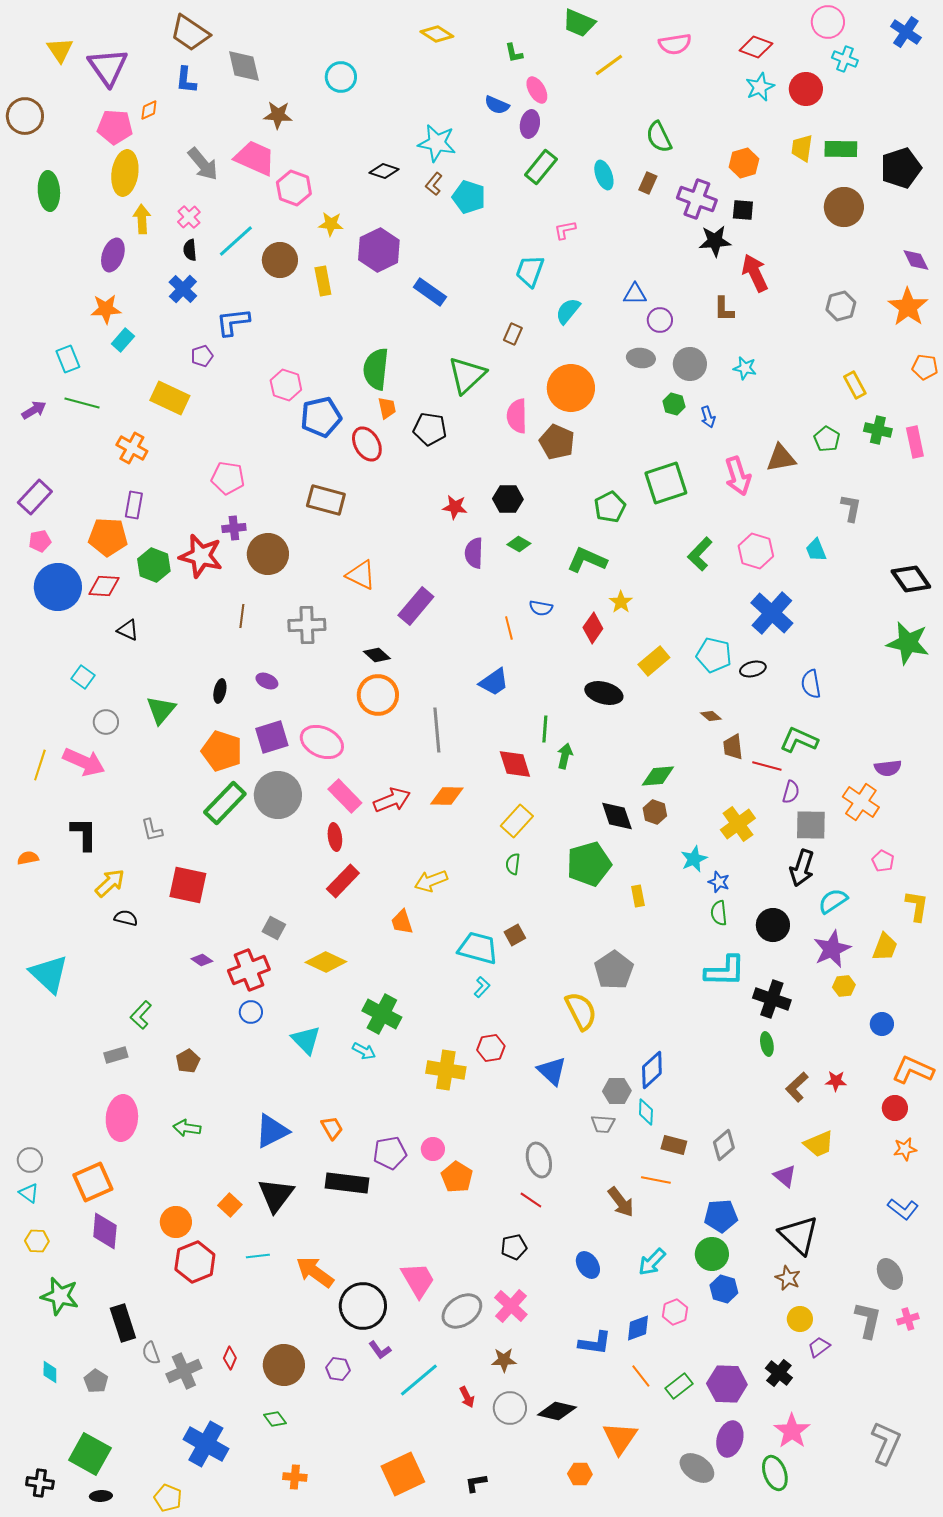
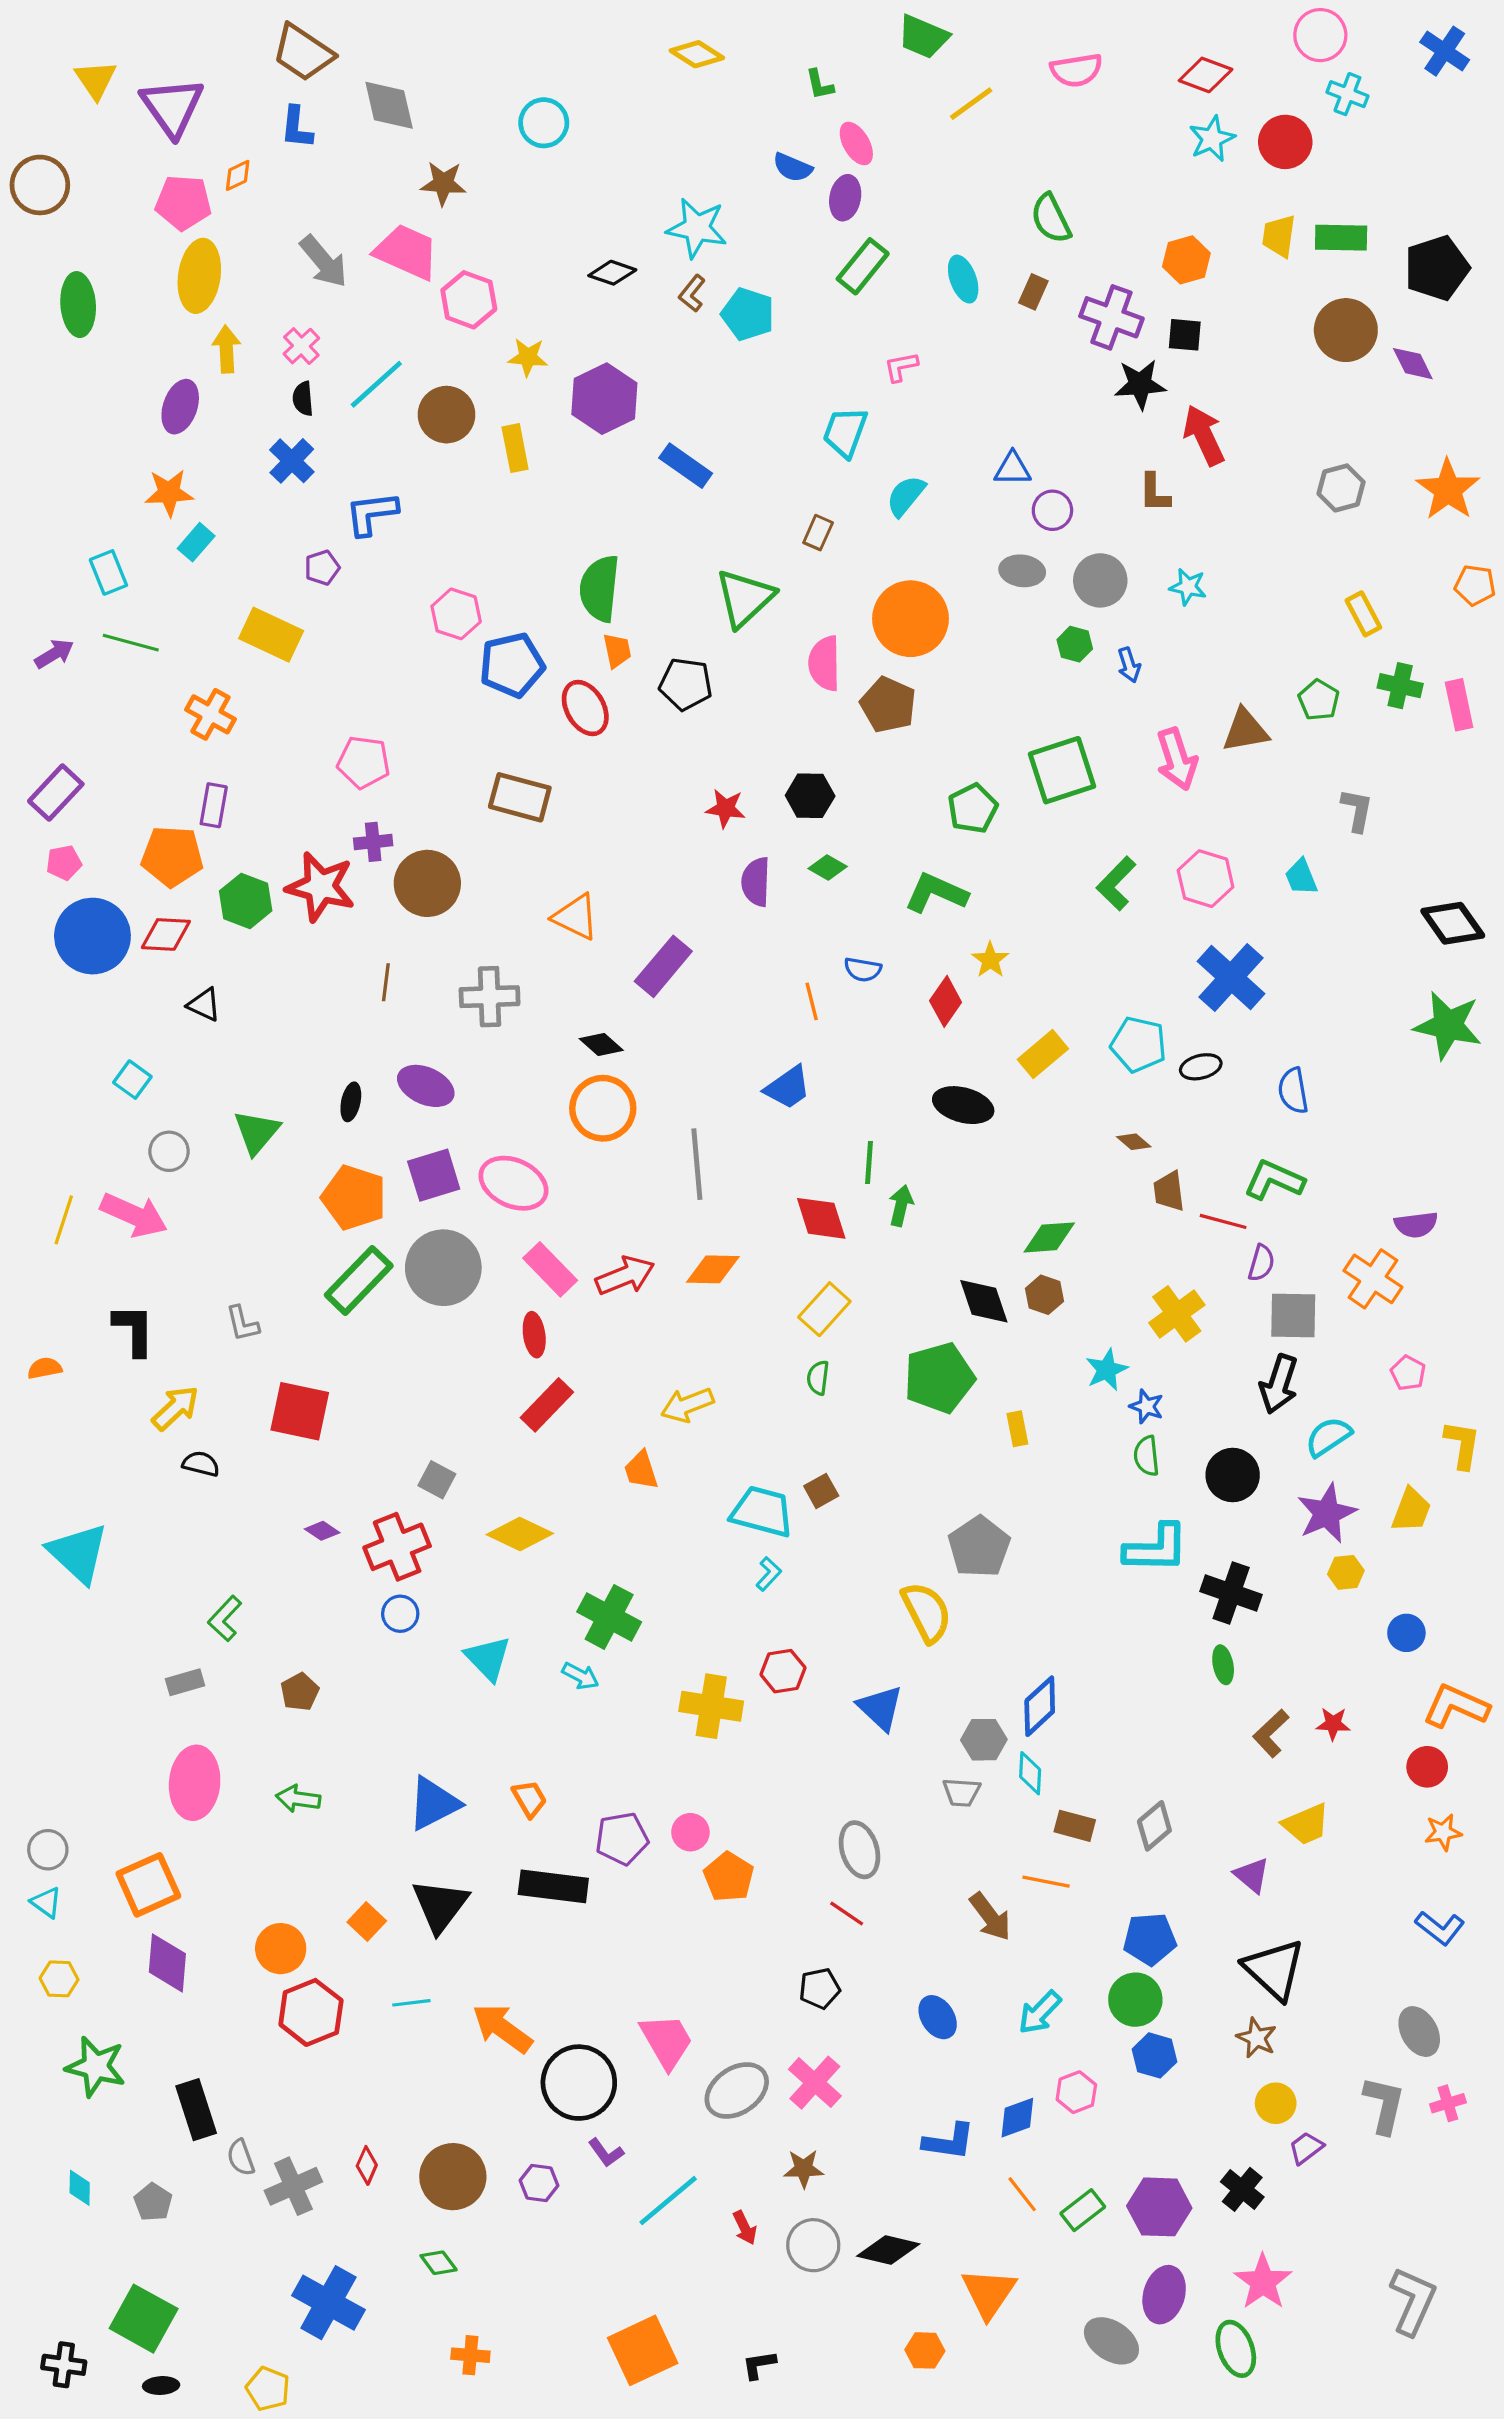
purple diamond: (916, 260) -> (1413, 364), moved
purple ellipse: (267, 681) -> (426, 1086), size x1.6

